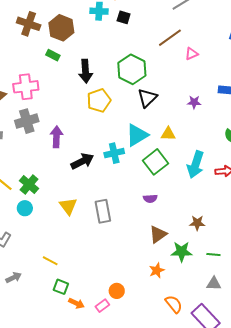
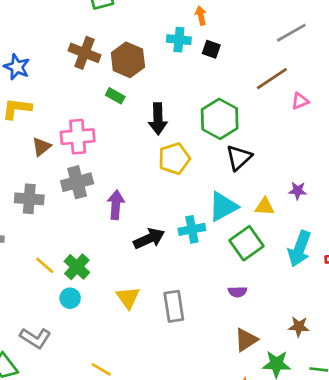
purple star: (194, 102) -> (298, 191), moved

